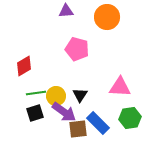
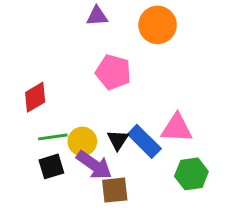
blue rectangle: (98, 123) -> (144, 141), moved

